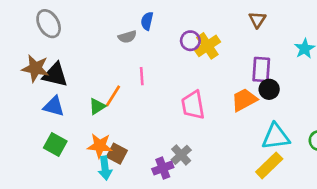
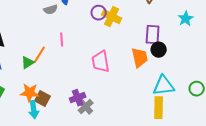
yellow cross: (207, 46) -> (112, 17), turned -30
orange trapezoid: (244, 100) -> (140, 58), turned 105
gray cross: (181, 155) -> (86, 107), moved
yellow rectangle: (269, 165) -> (159, 108), turned -45
purple cross: (163, 168) -> (78, 98), moved

